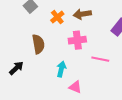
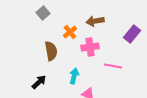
orange cross: (57, 17) -> (70, 32), moved
black arrow: (16, 68) -> (39, 82), moved

